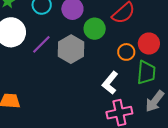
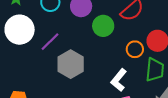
gray hexagon: (71, 49) -> (71, 64), moved

